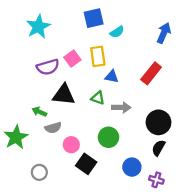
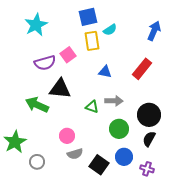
yellow rectangle: (98, 56) -> (92, 41), moved
green triangle: (98, 98) -> (92, 107), moved
green arrow: (39, 112) -> (37, 105), size x1.6
gray semicircle: (53, 128) -> (75, 154), moved
green star: (16, 137) -> (15, 142), moved
green circle: (108, 137) -> (119, 129), moved
black square: (86, 164) -> (99, 165), moved

